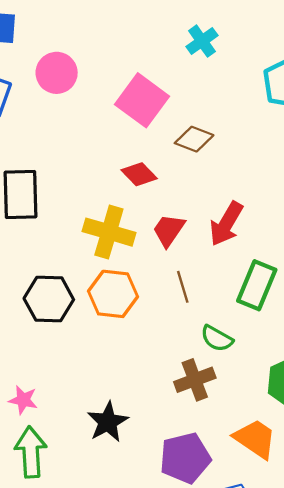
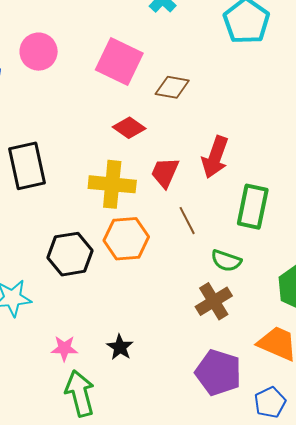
black star: (108, 422) -> (120, 347), moved, size x0.7
purple pentagon: (185, 458) -> (218, 372), turned -30

